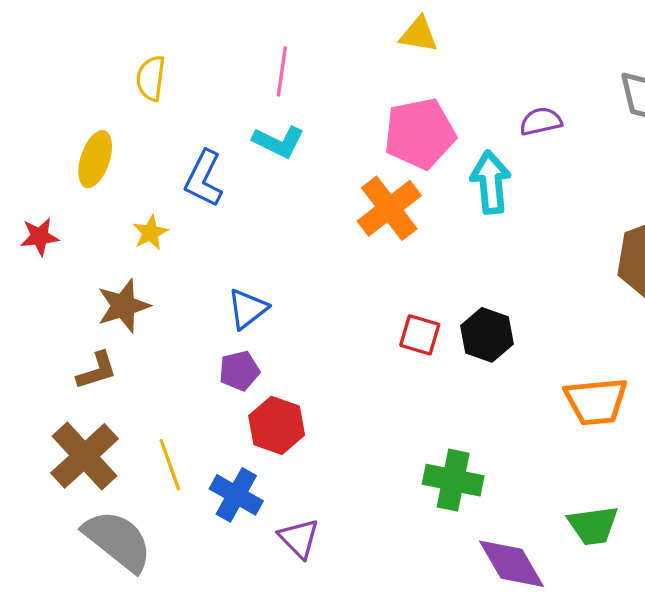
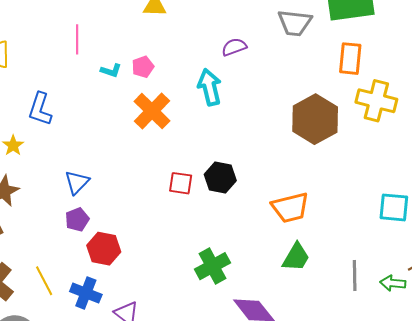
pink pentagon: (420, 133) -> (143, 67), moved, size x0.5
cyan L-shape: (278, 142) -> (111, 71), moved, size x0.7
green cross: (453, 480) -> (213, 266), turned -32
green trapezoid: (593, 525) -> (296, 257), moved, turned -44

